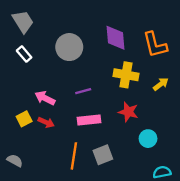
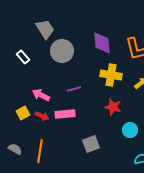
gray trapezoid: (23, 22) -> (45, 29), moved
pink rectangle: (89, 120) -> (65, 114), moved
orange line: (74, 156) -> (40, 151), moved

